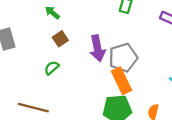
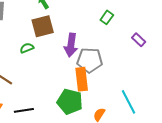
brown square: (60, 39) -> (43, 26), size x1.6

